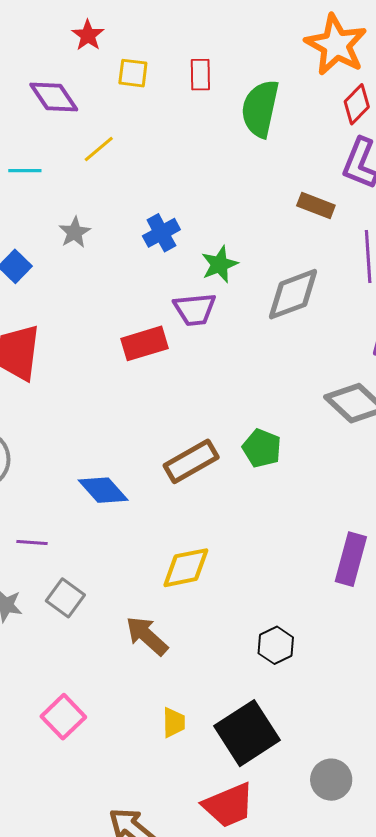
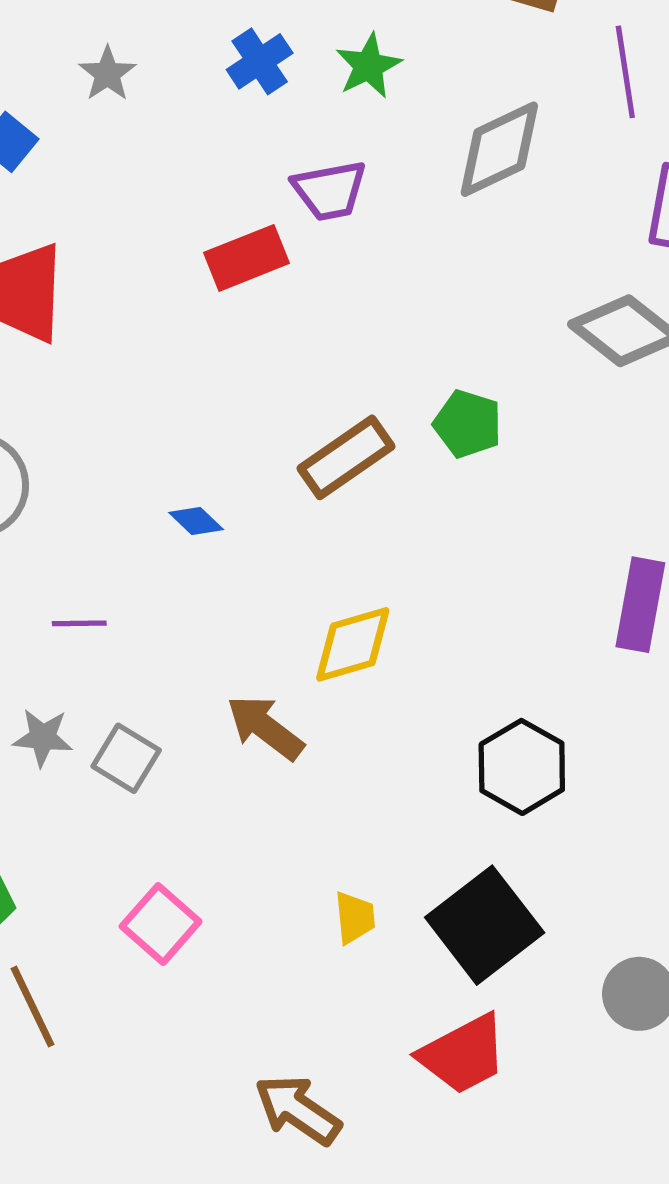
green star: (220, 264) -> (369, 66), moved
blue diamond: (103, 490) -> (196, 521), size x0.6
gray square: (65, 598) -> (126, 758), moved
brown arrow: (147, 636) -> (265, 727), moved
black hexagon: (276, 645) -> (522, 767), size x1.4

